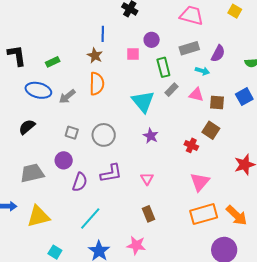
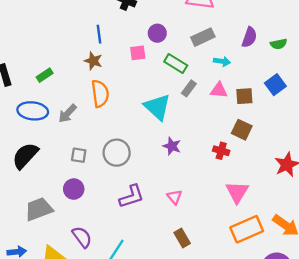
purple semicircle: (218, 53) -> (249, 37), moved
green rectangle: (163, 67) -> (176, 64), turned -36
black semicircle: (27, 127) -> (25, 156), size x1.4
purple semicircle: (80, 182) -> (82, 237), moved, turned -48

